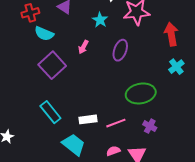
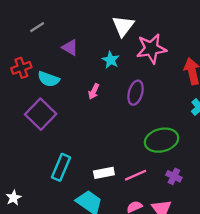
red cross: (30, 13) -> (21, 68), moved
purple square: (52, 65) -> (41, 114), moved
cyan rectangle: (50, 112) -> (61, 167), turned 65

